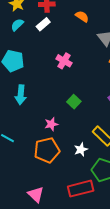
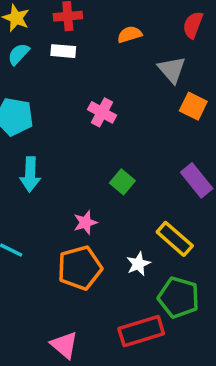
orange semicircle: (82, 16) -> (130, 34), turned -48
white rectangle: (43, 24) -> (63, 51), turned 48

